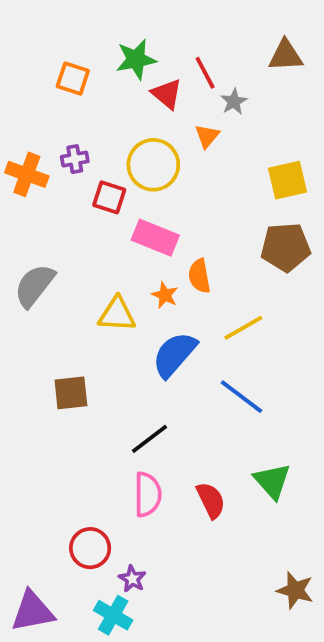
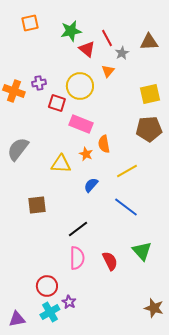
brown triangle: (286, 56) -> (149, 42), moved
orange square: (73, 79) -> (30, 23), moved, turned -30
blue semicircle: (174, 355) -> (91, 185), size x0.6
purple triangle: (33, 611) -> (17, 319), size x0.7
cyan cross: (113, 615) -> (50, 312), moved, turned 30

